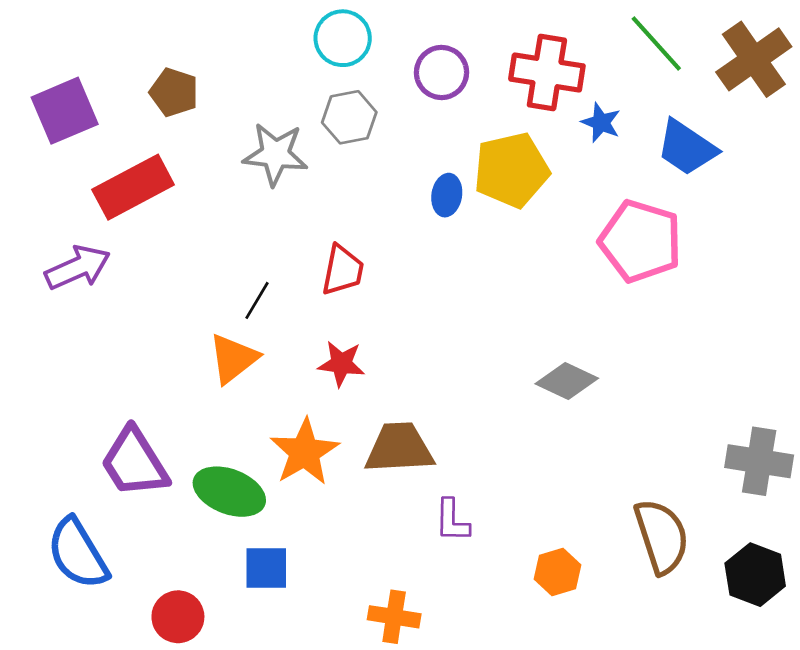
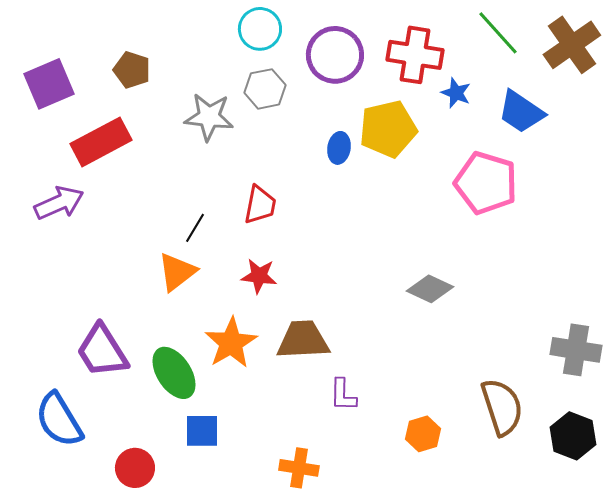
purple circle: (442, 72) -> (335, 55), size x1.4
green ellipse: (229, 492) -> (174, 373), turned 36

